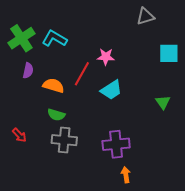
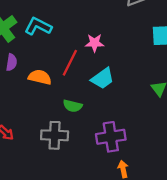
green semicircle: (56, 115) -> (73, 106), moved

